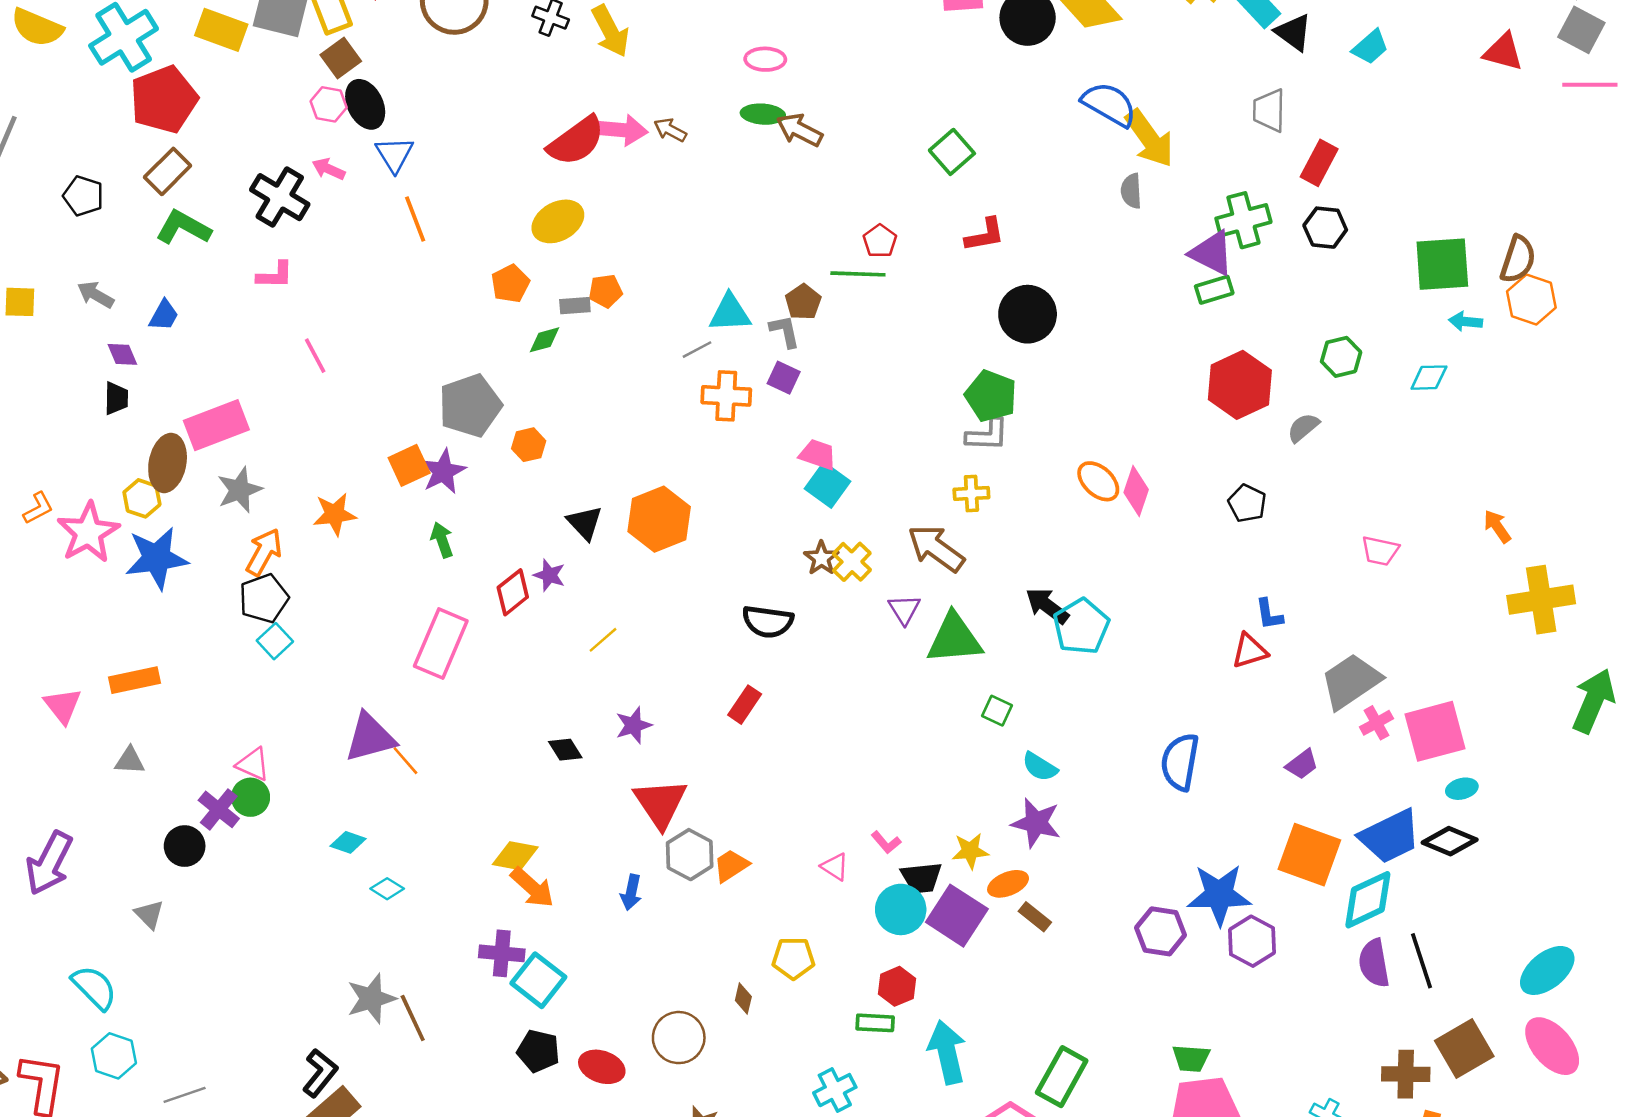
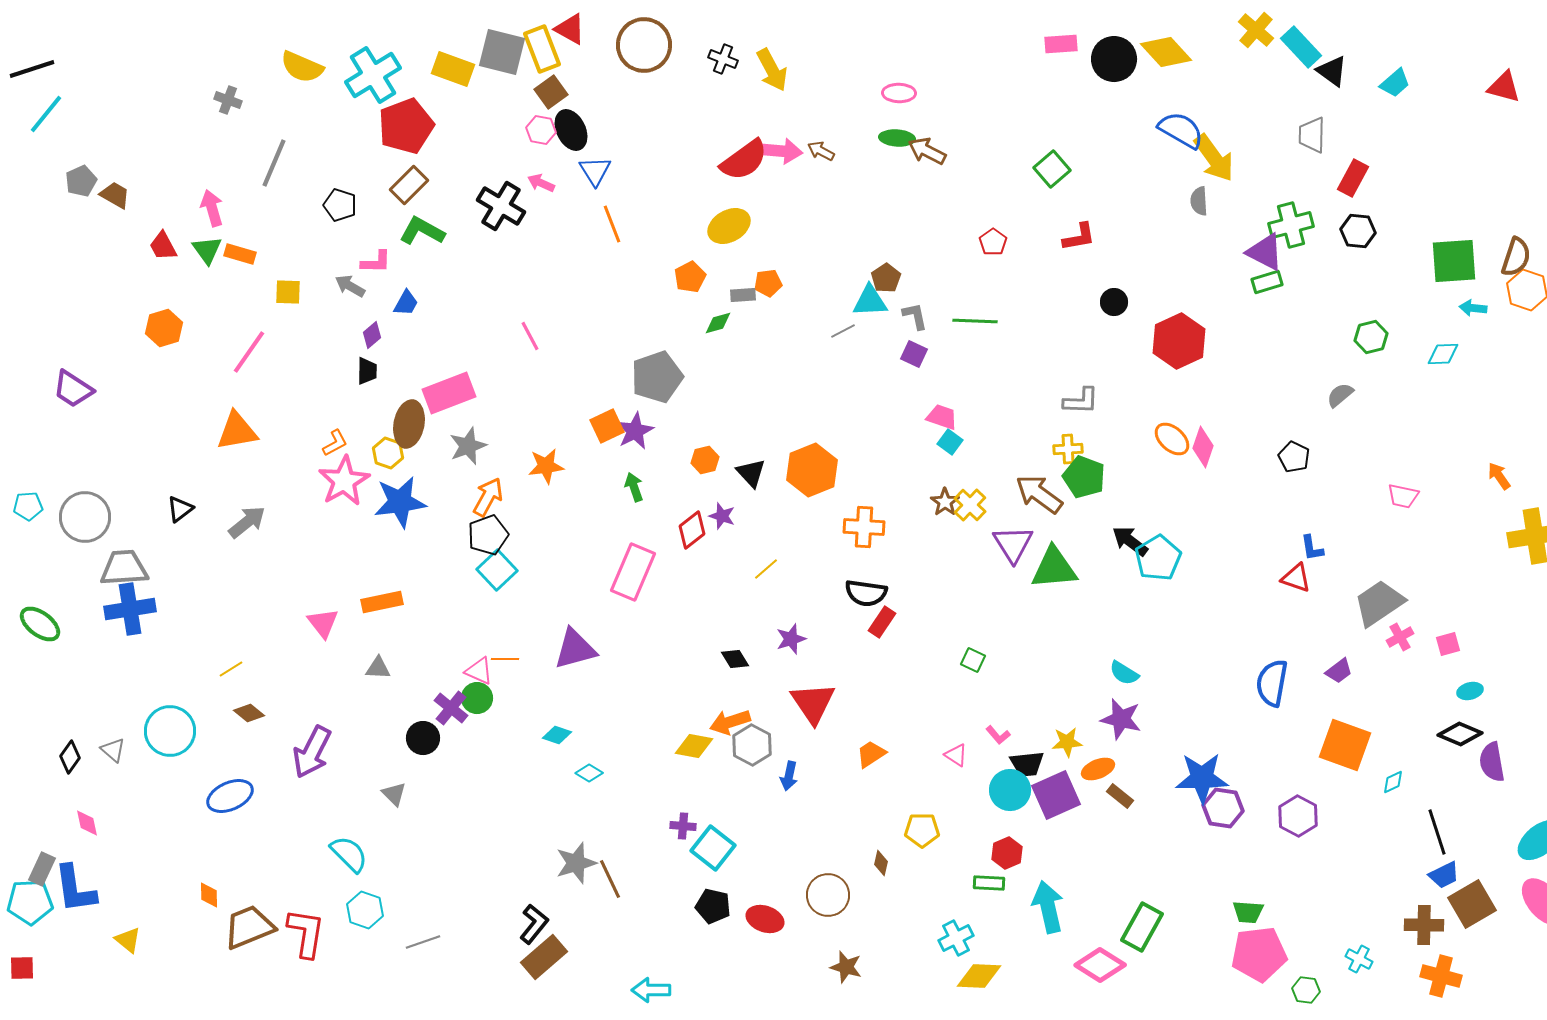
green line: (858, 274) -> (975, 321), moved
pink L-shape: (275, 275) -> (376, 262), moved
brown pentagon: (803, 302) -> (886, 278), moved
black circle: (1028, 314) -> (1114, 302), size x0.6
purple diamond: (122, 354) -> (372, 335), turned 72
red hexagon: (1240, 385) -> (1179, 341), moved
orange cross: (726, 396) -> (864, 527), moved
green pentagon: (991, 396) -> (1084, 477), moved
orange hexagon: (529, 445) -> (705, 460), moved
cyan square: (827, 485) -> (950, 442), size x0.7
orange L-shape: (38, 508) -> (335, 443), moved
purple triangle: (904, 609) -> (1013, 544), size x1.5
black semicircle: (768, 622) -> (866, 593), moved
cyan square: (275, 641) -> (497, 570), size x1.4
red triangle: (1250, 651) -> (1296, 578), turned 36
green square: (997, 711) -> (973, 660), moved
pink square: (1435, 731) -> (1448, 644), size x0.5
orange line: (405, 761) -> (505, 659), moved, turned -48
blue semicircle: (1180, 762) -> (1272, 683), moved
blue trapezoid: (1390, 836) -> (1444, 875), moved, size x0.6
gray hexagon: (690, 855) -> (752, 745), moved
orange arrow: (532, 888) -> (730, 722), moved, turned 120
blue star: (1219, 895) -> (1202, 778), moved
cyan diamond: (1368, 900) -> (1393, 782), size x0.5
purple square: (957, 916) -> (1056, 795), turned 33
purple cross: (502, 953) -> (683, 826), size x0.7
purple semicircle: (1374, 963) -> (1492, 762), moved

